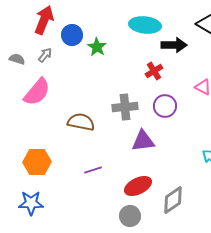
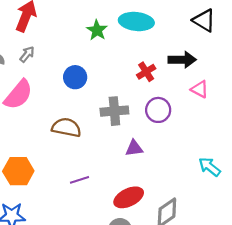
blue circle: (72, 35) -> (75, 77), moved
black arrow: (174, 45) -> (182, 60), moved
green star: (97, 47) -> (97, 30), moved
purple triangle: (143, 141) -> (134, 148), size x0.7

